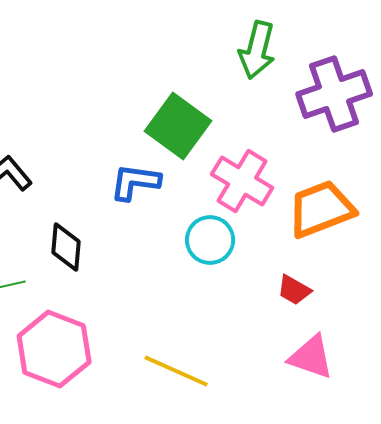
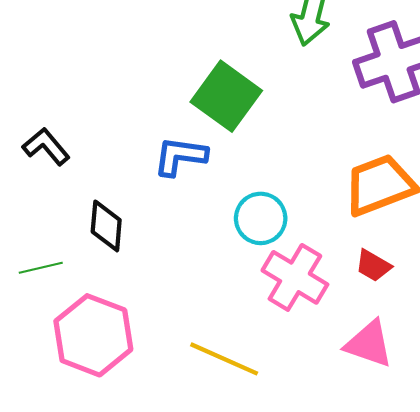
pink cross: (242, 181) -> (295, 277), moved
red trapezoid: (294, 290) -> (373, 266), moved

